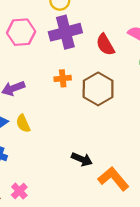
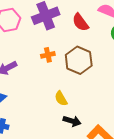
yellow semicircle: (23, 123) -> (61, 98), moved

